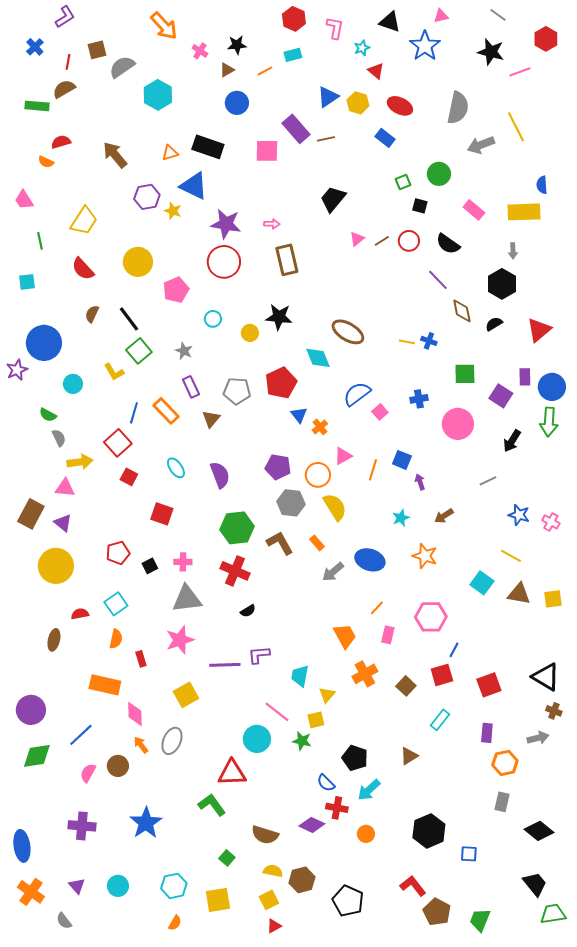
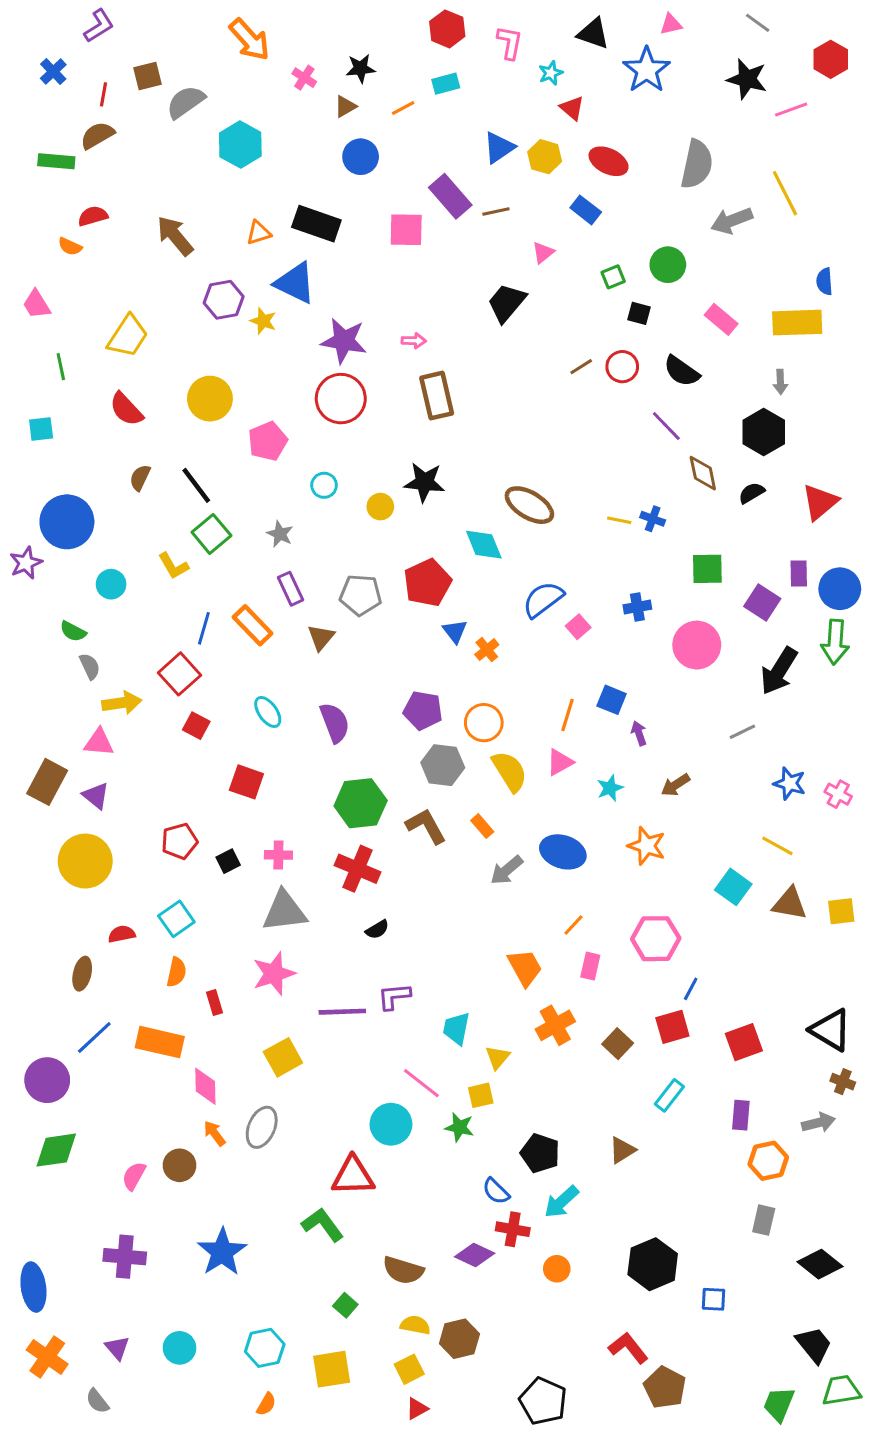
pink triangle: (357, 239) -> (543, 253), moved
black arrow: (512, 441) -> (779, 671), size x1.4
pink triangle: (343, 456) -> (560, 762), moved
blue line: (81, 735) -> (94, 1038), moved
black pentagon: (348, 901) -> (543, 1401), moved
green trapezoid: (480, 920) -> (779, 1404), moved

